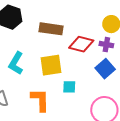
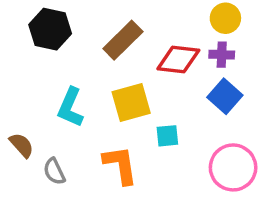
brown rectangle: (51, 29) -> (123, 40), turned -45

